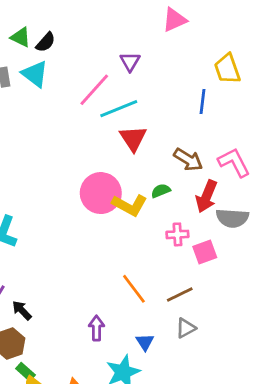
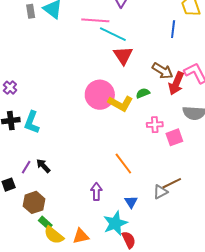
pink line: (94, 90) -> (95, 20), turned 52
cyan line: (119, 109) -> (113, 34), turned 48
red arrow: (207, 196) -> (176, 83), moved
brown line: (180, 294) -> (172, 183), moved
black arrow: (22, 310) -> (43, 166), moved

